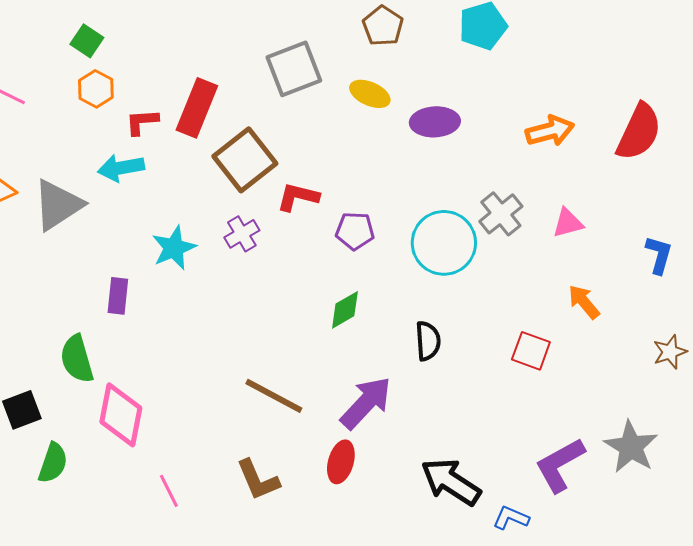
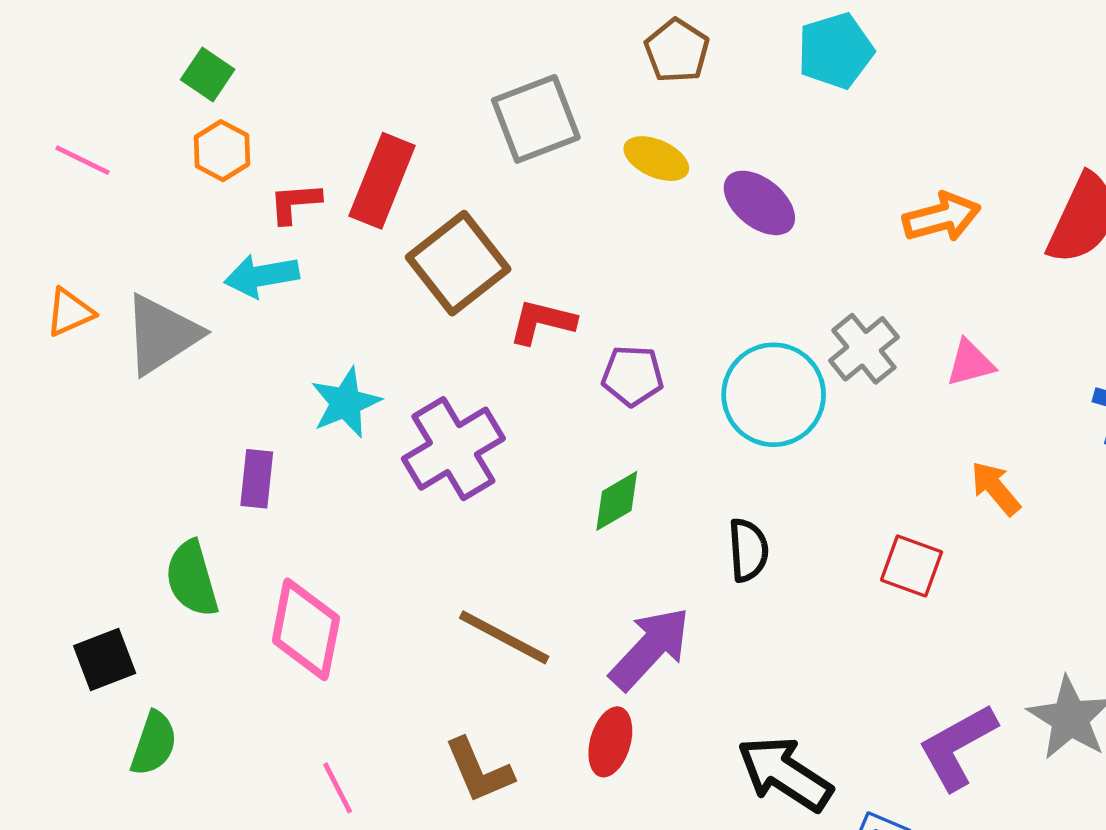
purple ellipse: (435, 122) -> (759, 203), turned 42
purple cross: (242, 234) -> (453, 449), moved, size x1.8
pink diamond: (121, 415) -> (306, 629), moved

